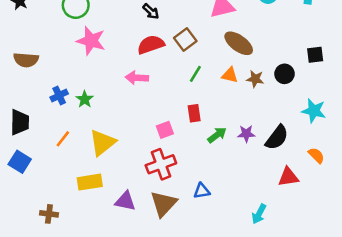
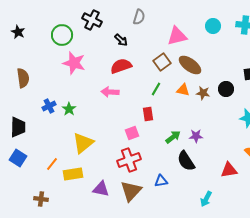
brown square: (185, 39) -> (162, 62), moved
brown semicircle: (26, 60) -> (23, 78), turned -102
red rectangle: (194, 113) -> (148, 114), moved
black semicircle: (277, 138) -> (186, 161), moved, turned 110
orange line: (63, 139) -> (52, 164), moved

